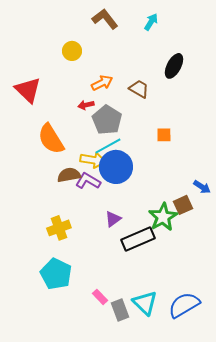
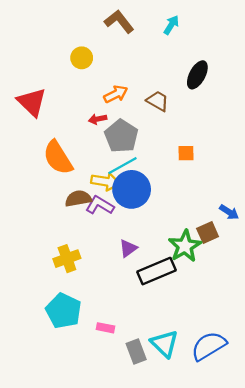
pink rectangle: (100, 297) -> (105, 328), moved, turned -35

